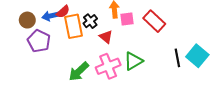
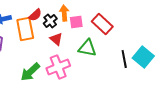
red semicircle: (63, 12) -> (35, 15), moved
black cross: (90, 21) -> (50, 21), moved
green triangle: (133, 61) -> (87, 48), moved, turned 42

